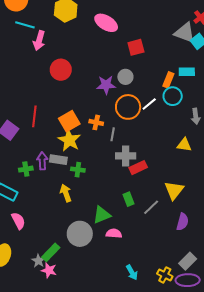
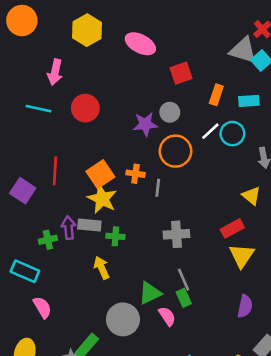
cyan line: (25, 25) -> (39, 109), moved
orange rectangle: (168, 80) -> (216, 95), moved
white line: (149, 104) -> (210, 131), moved
yellow triangle: (184, 145) -> (251, 196), turned 35
gray cross: (126, 156) -> (176, 234), moved
red rectangle: (138, 168) -> (232, 228), moved
green rectangle: (129, 199) -> (184, 298), moved
gray line: (151, 207) -> (184, 280), moved, turned -66
purple semicircle: (182, 222) -> (245, 306), moved
pink semicircle: (114, 233) -> (167, 316), turned 56

